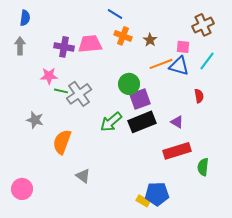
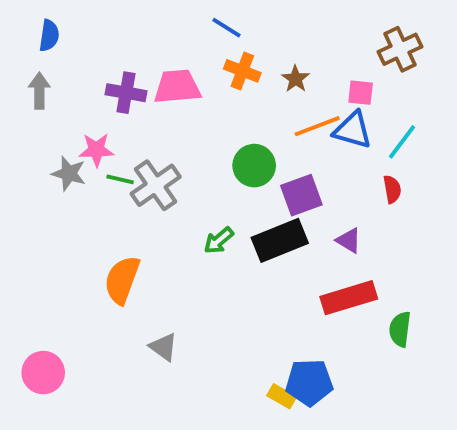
cyan line: (207, 61) -> (402, 142), moved
purple square: (140, 99) -> (301, 195), moved
gray star: (35, 120) -> (69, 173), moved
green arrow: (111, 122) -> (219, 240), size x0.7

